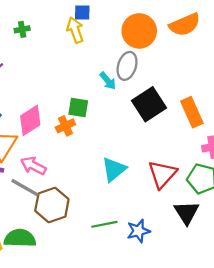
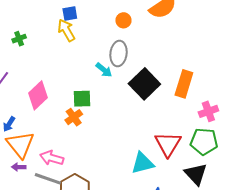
orange circle: (139, 31) -> (123, 20), size x0.5
orange rectangle: (192, 112) -> (184, 84), turned 52
pink diamond: (30, 120) -> (38, 95), moved
cyan triangle: (114, 169) -> (143, 163), moved, turned 35

